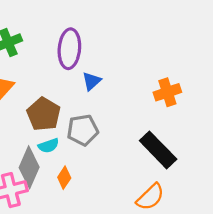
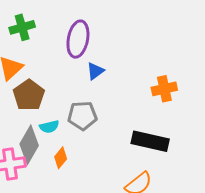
brown pentagon: (44, 114) -> (29, 95), moved
black rectangle: (158, 150) -> (150, 141), turned -39

